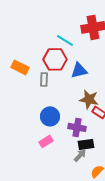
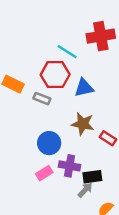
gray rectangle: (44, 79) -> (42, 99), turned -72
brown star: (89, 99) -> (83, 124), moved
purple cross: (77, 127) -> (70, 166), moved

